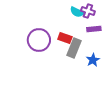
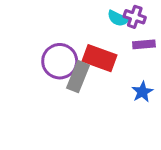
red rectangle: (65, 38) -> (99, 58), size x1.5
gray rectangle: (74, 48) -> (78, 77), moved

